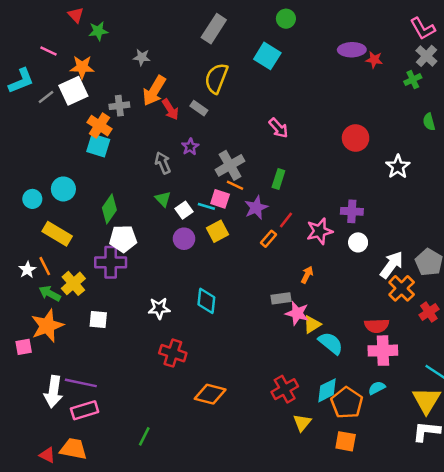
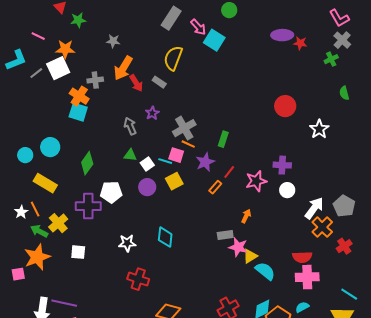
pink arrow: (278, 128) -> (198, 27), moved
green triangle: (163, 199) -> (130, 155), turned -40
white pentagon: (123, 239) -> (111, 192), moved

